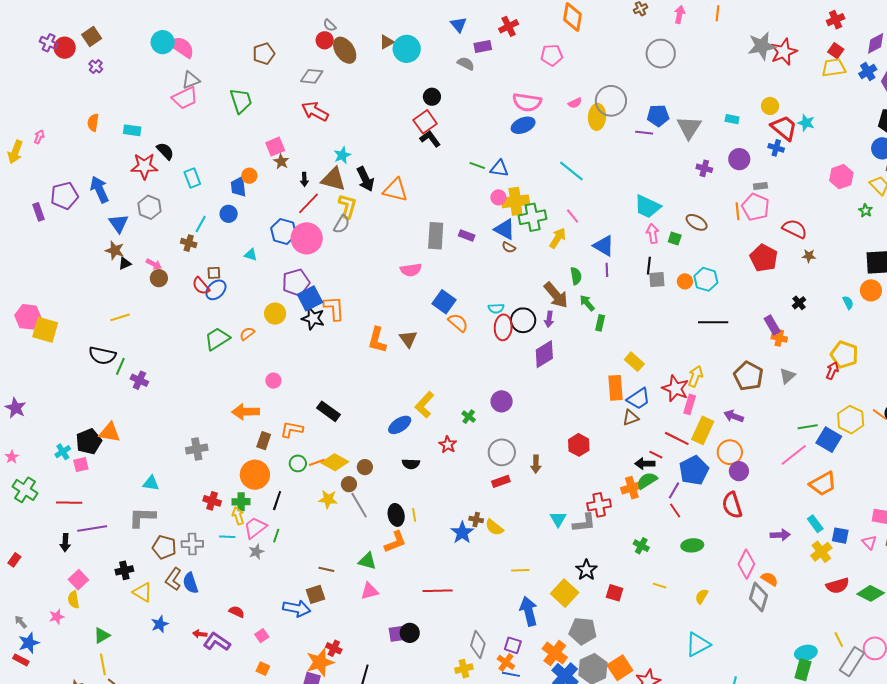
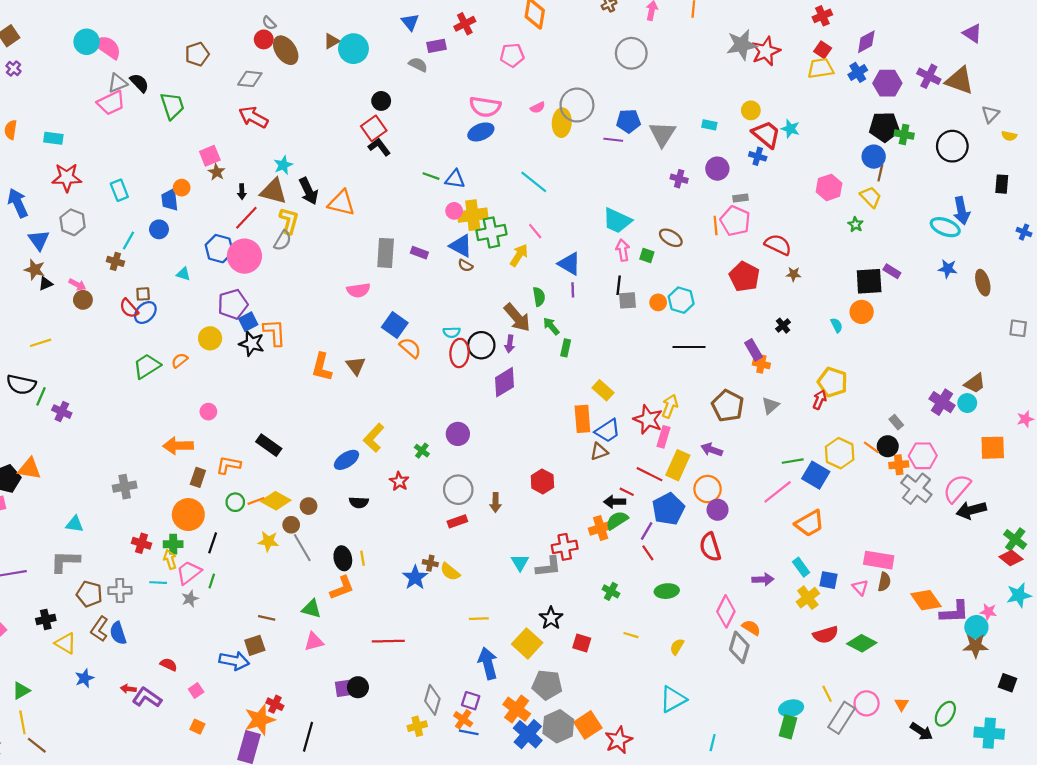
black semicircle: (165, 151) -> (139, 83), moved
blue square: (310, 298) -> (248, 322), size x0.7

